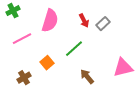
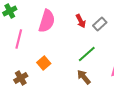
pink line: (22, 39) -> (19, 39), turned -48
green line: (74, 49) -> (87, 54), moved

